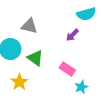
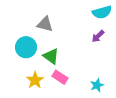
purple arrow: (72, 35) -> (98, 36), moved
pink rectangle: (67, 69) -> (60, 77), moved

